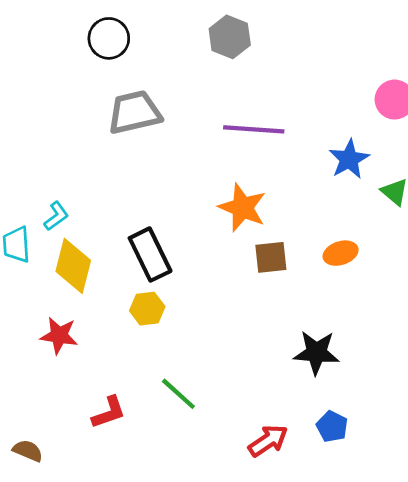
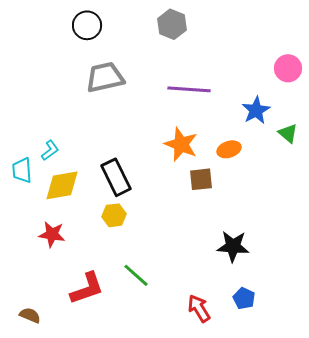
orange ellipse: (341, 253) -> (229, 149), moved
yellow diamond: (73, 266) -> (62, 185), turned 66
red L-shape: (109, 412) -> (87, 288), size x1.4
red arrow: (268, 441) -> (199, 308), turned -88

